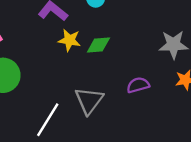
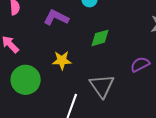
yellow star: (69, 40) -> (62, 60), moved

